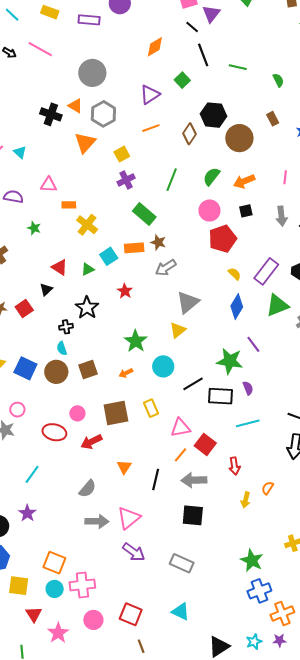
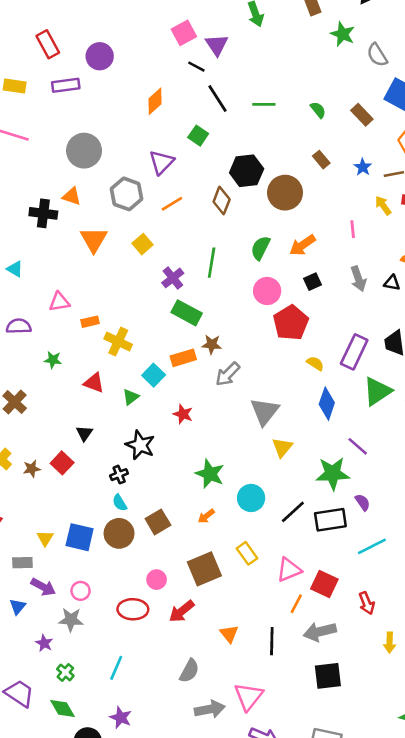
gray hexagon: (103, 114) -> (126, 194), moved
purple cross: (126, 180) -> (173, 278), moved
red triangle: (60, 267) -> (94, 383), moved
yellow triangle: (178, 330) -> (282, 447), moved

